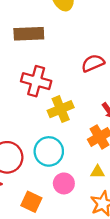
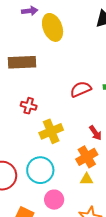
red cross: (36, 81) -> (29, 106), size x0.6
yellow triangle: (98, 172) -> (86, 179), moved

